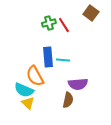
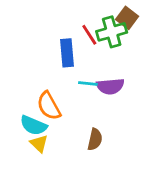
green cross: (49, 23) -> (112, 32), moved, size x1.5
blue rectangle: (48, 57) -> (67, 53), moved
purple semicircle: (78, 84) -> (110, 86), moved

